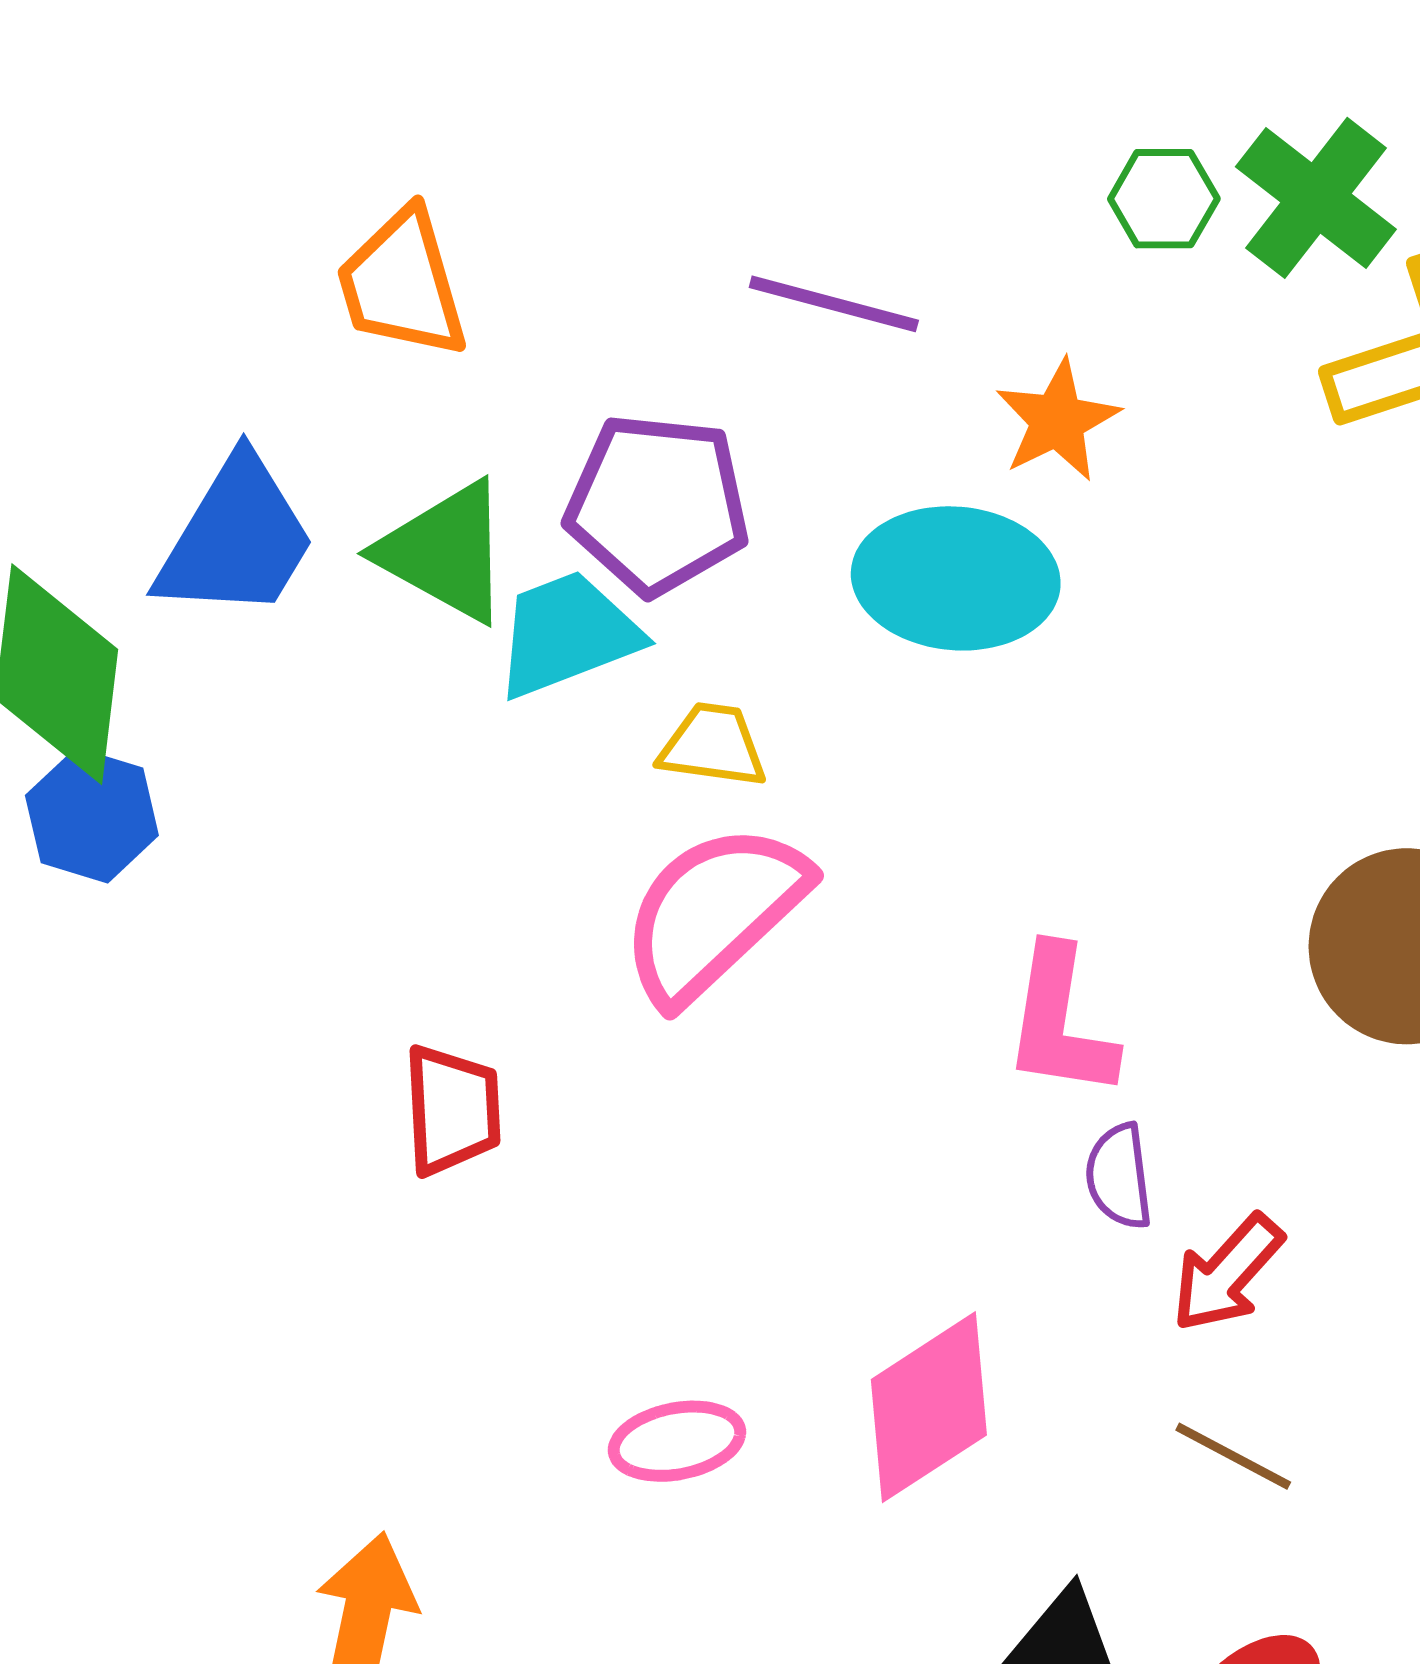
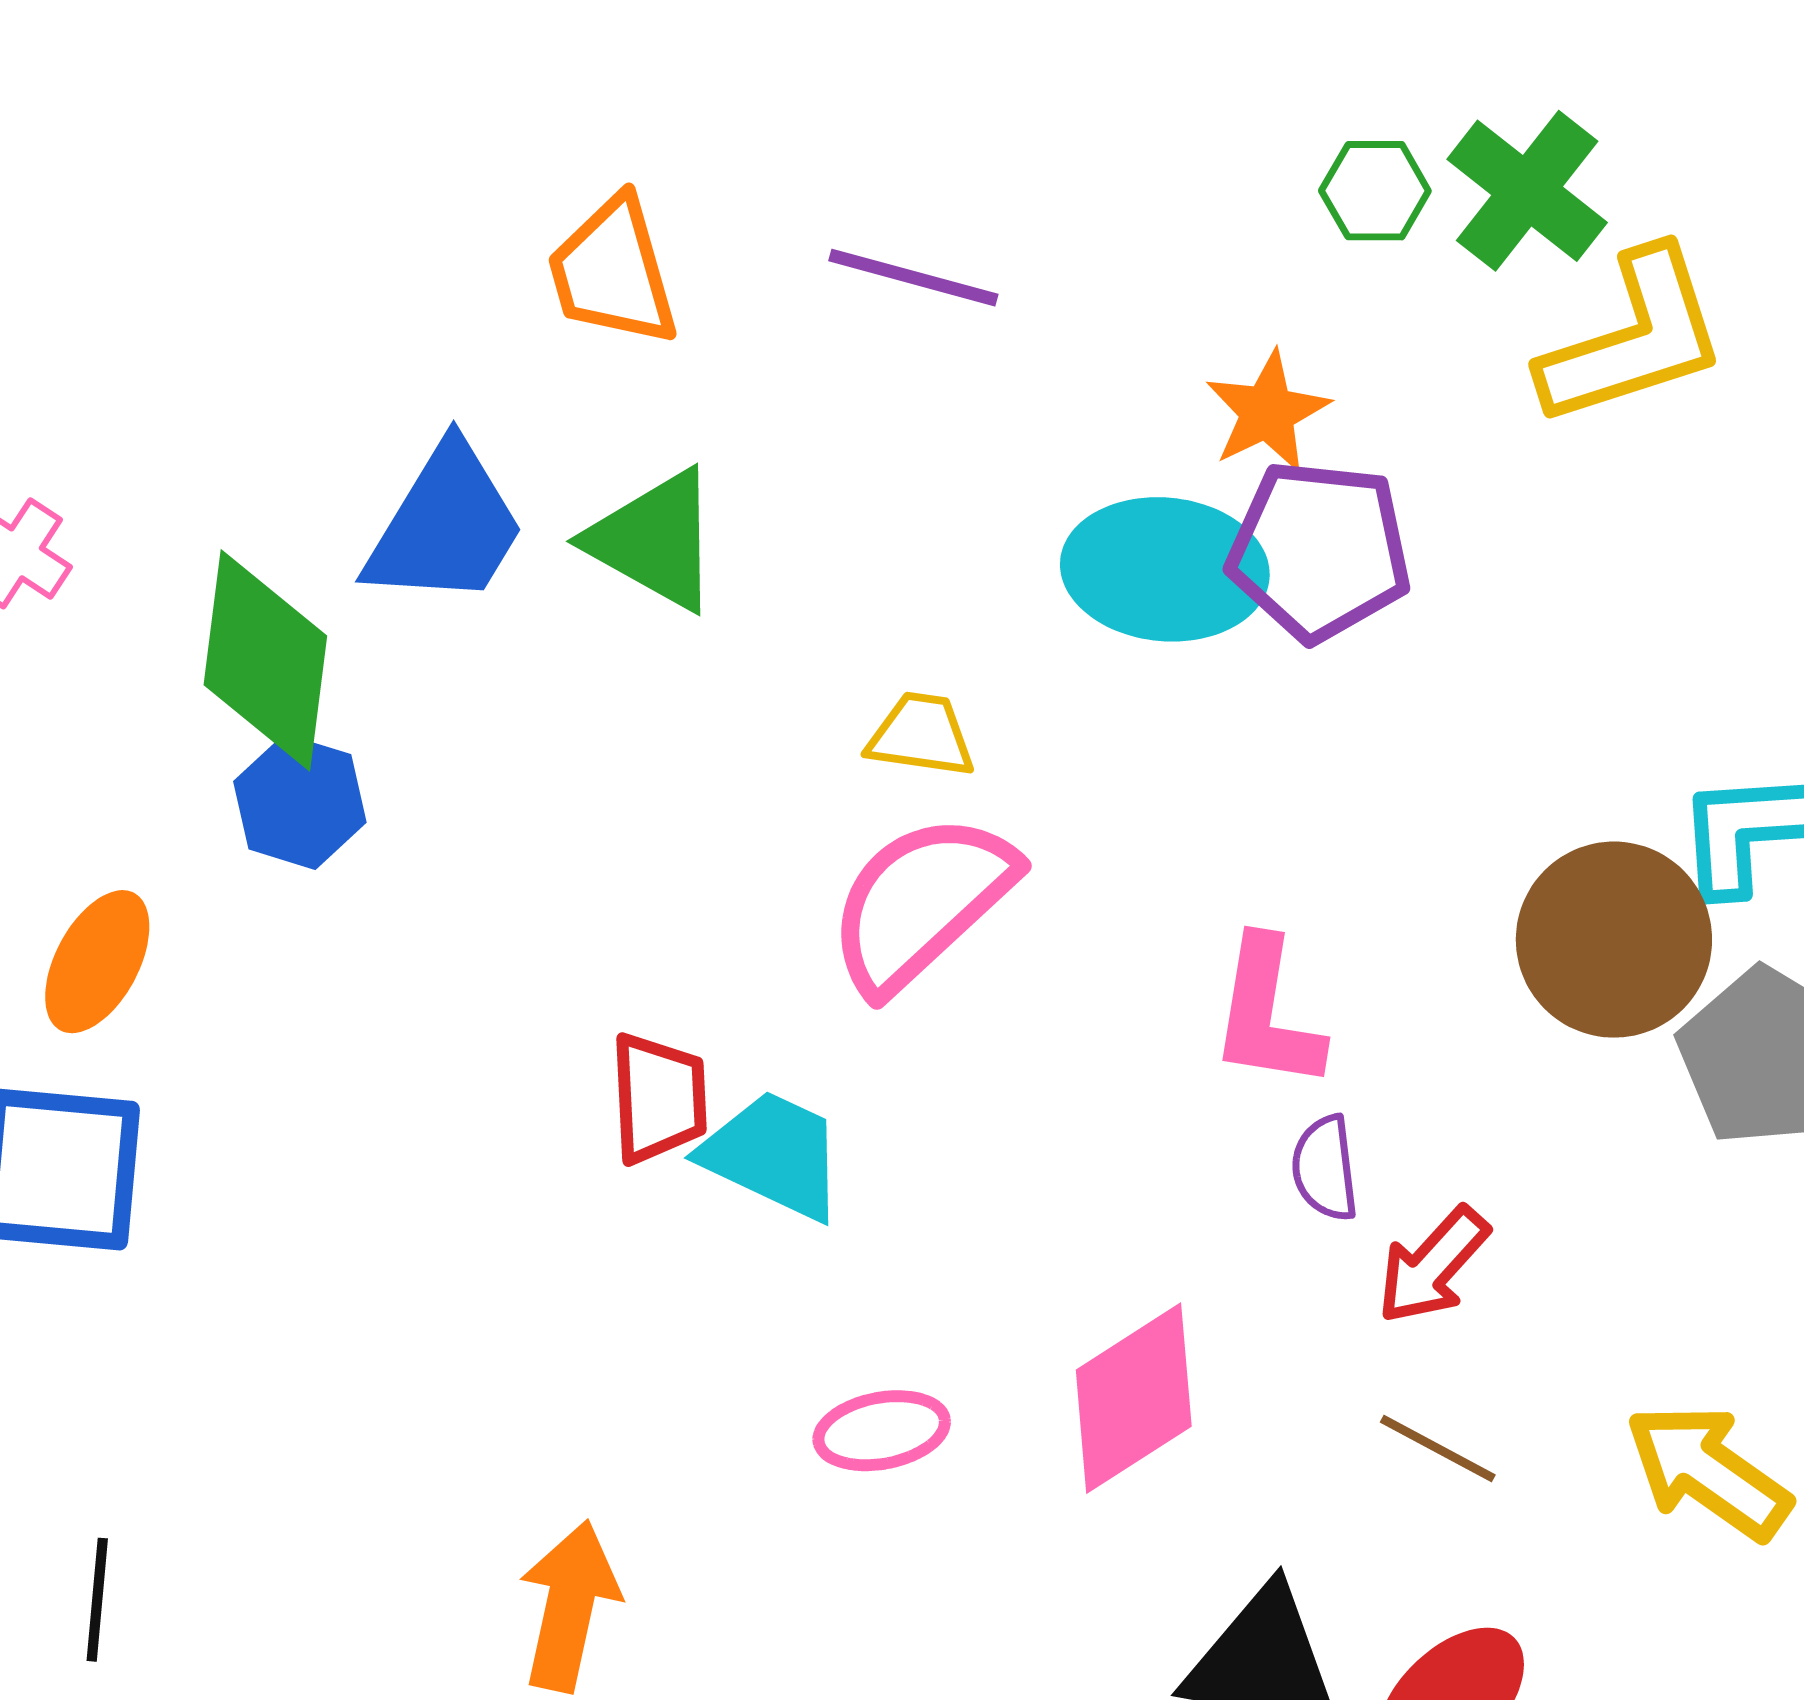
purple line: (834, 304) -> (913, 278), moved
purple pentagon: (657, 504) -> (1319, 551), moved
cyan trapezoid: (567, 634) -> (773, 1155), moved, turned 46

